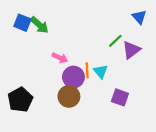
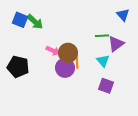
green line: (115, 41) -> (102, 36), turned 40
cyan triangle: (101, 71) -> (103, 61), moved
brown circle: (69, 96) -> (68, 53), moved
black pentagon: (20, 100) -> (18, 67), moved, turned -30

